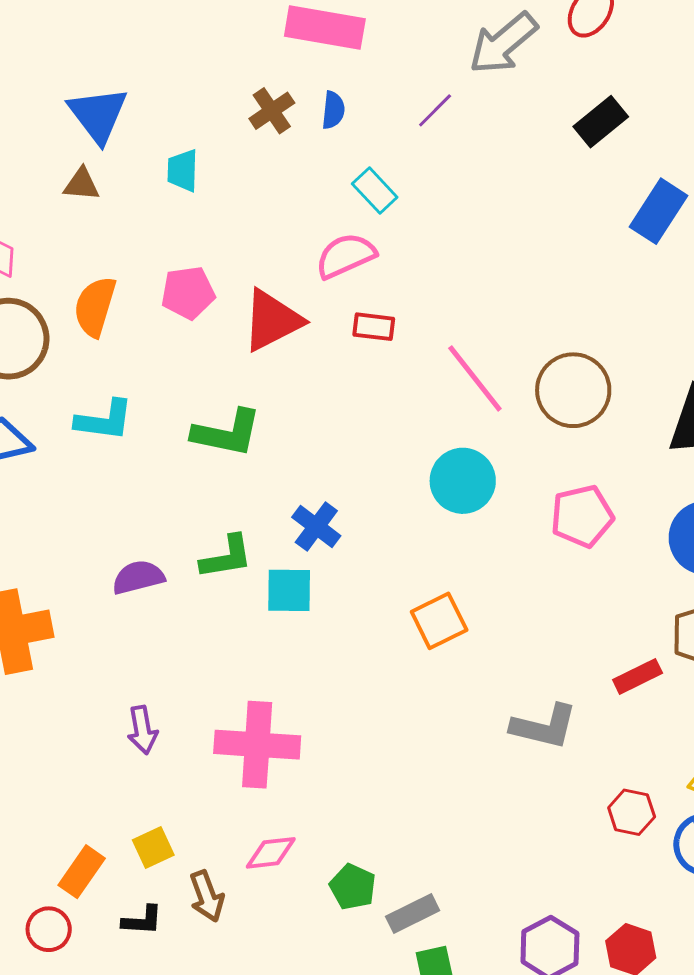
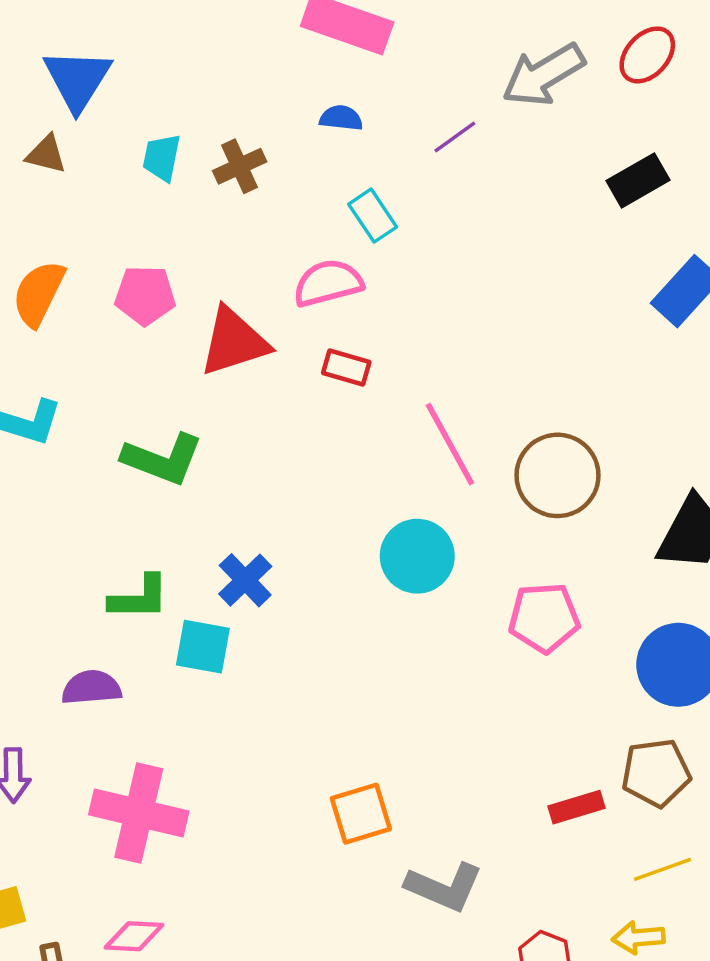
blue semicircle: (333, 110) -> (341, 118), turned -99
brown cross: (272, 111) -> (240, 166), moved
purple semicircle: (138, 577) -> (91, 688), moved
orange square: (439, 621) -> (361, 814), moved
gray L-shape: (544, 727) -> (444, 887), moved

